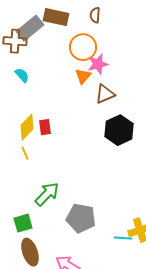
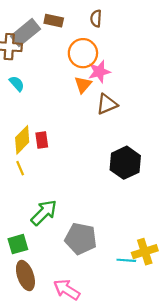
brown rectangle: (56, 17) -> (54, 21), size x0.7
black hexagon: (119, 130) -> (125, 163), moved

